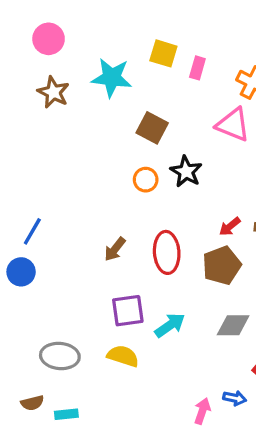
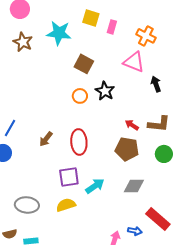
red arrow: (230, 227) -> (132, 125), turned 72
brown arrow: (115, 249) -> (46, 139), moved
red ellipse: (167, 252) -> (79, 142), moved
brown pentagon: (222, 265) -> (127, 149), turned 30
yellow semicircle: (123, 356) -> (66, 205), turned -36

